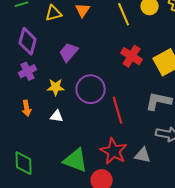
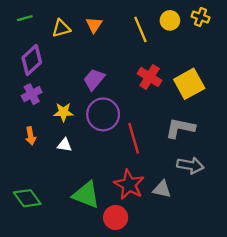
purple diamond: (28, 41) -> (32, 60), turned 32
purple trapezoid: (69, 52) -> (94, 79), moved
green diamond: (24, 163) -> (27, 198), turned -35

